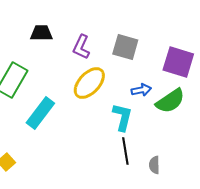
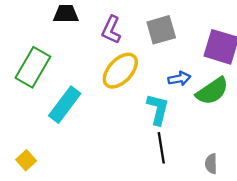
gray square: (125, 47) -> (161, 30), turned -32
gray semicircle: (154, 165) -> (211, 164), moved

